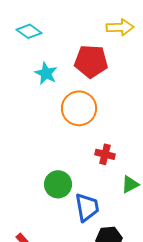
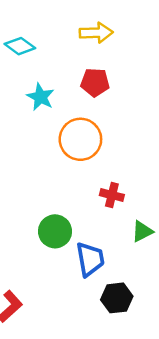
yellow arrow: (120, 27) -> (96, 33), moved
red pentagon: (91, 61) -> (95, 82), size x0.7

